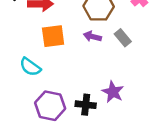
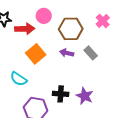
orange square: (53, 36) -> (36, 54), turned -30
black cross: (86, 105) -> (61, 94), moved

